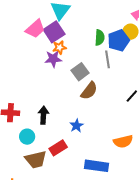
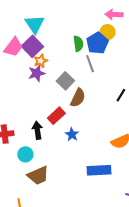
red rectangle: (58, 148) -> (56, 116), moved

